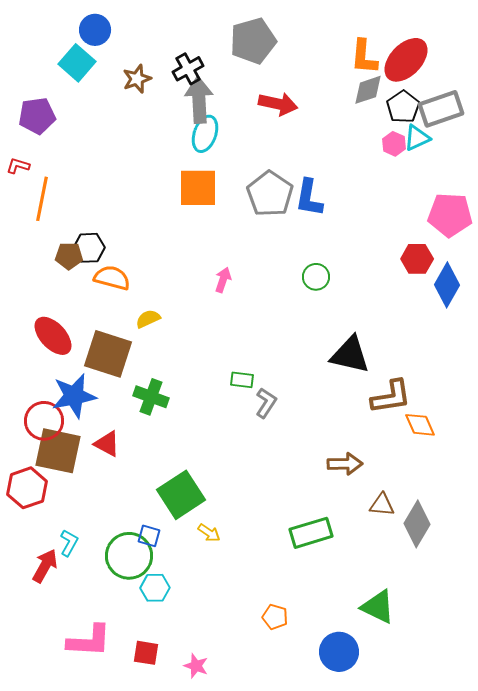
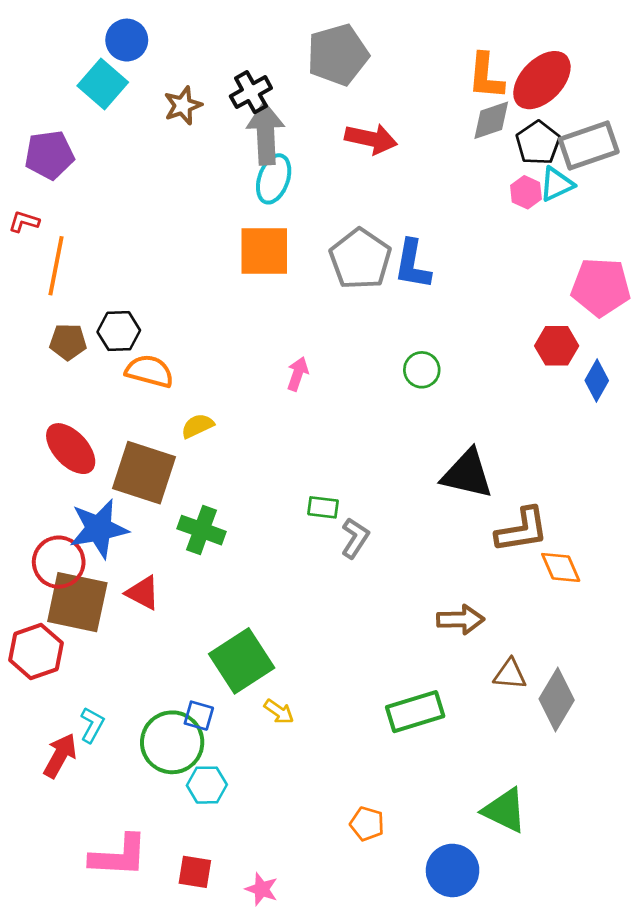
brown pentagon: (69, 256) -> (68, 342), moved
blue diamond: (447, 285) -> (597, 380), size x0.7

